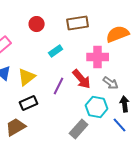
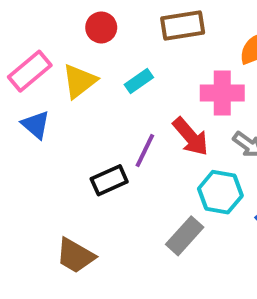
yellow triangle: (27, 77) -> (79, 81), moved
black rectangle: (29, 103) -> (109, 180), moved
brown trapezoid: (16, 127) -> (75, 256), moved, turned -120

